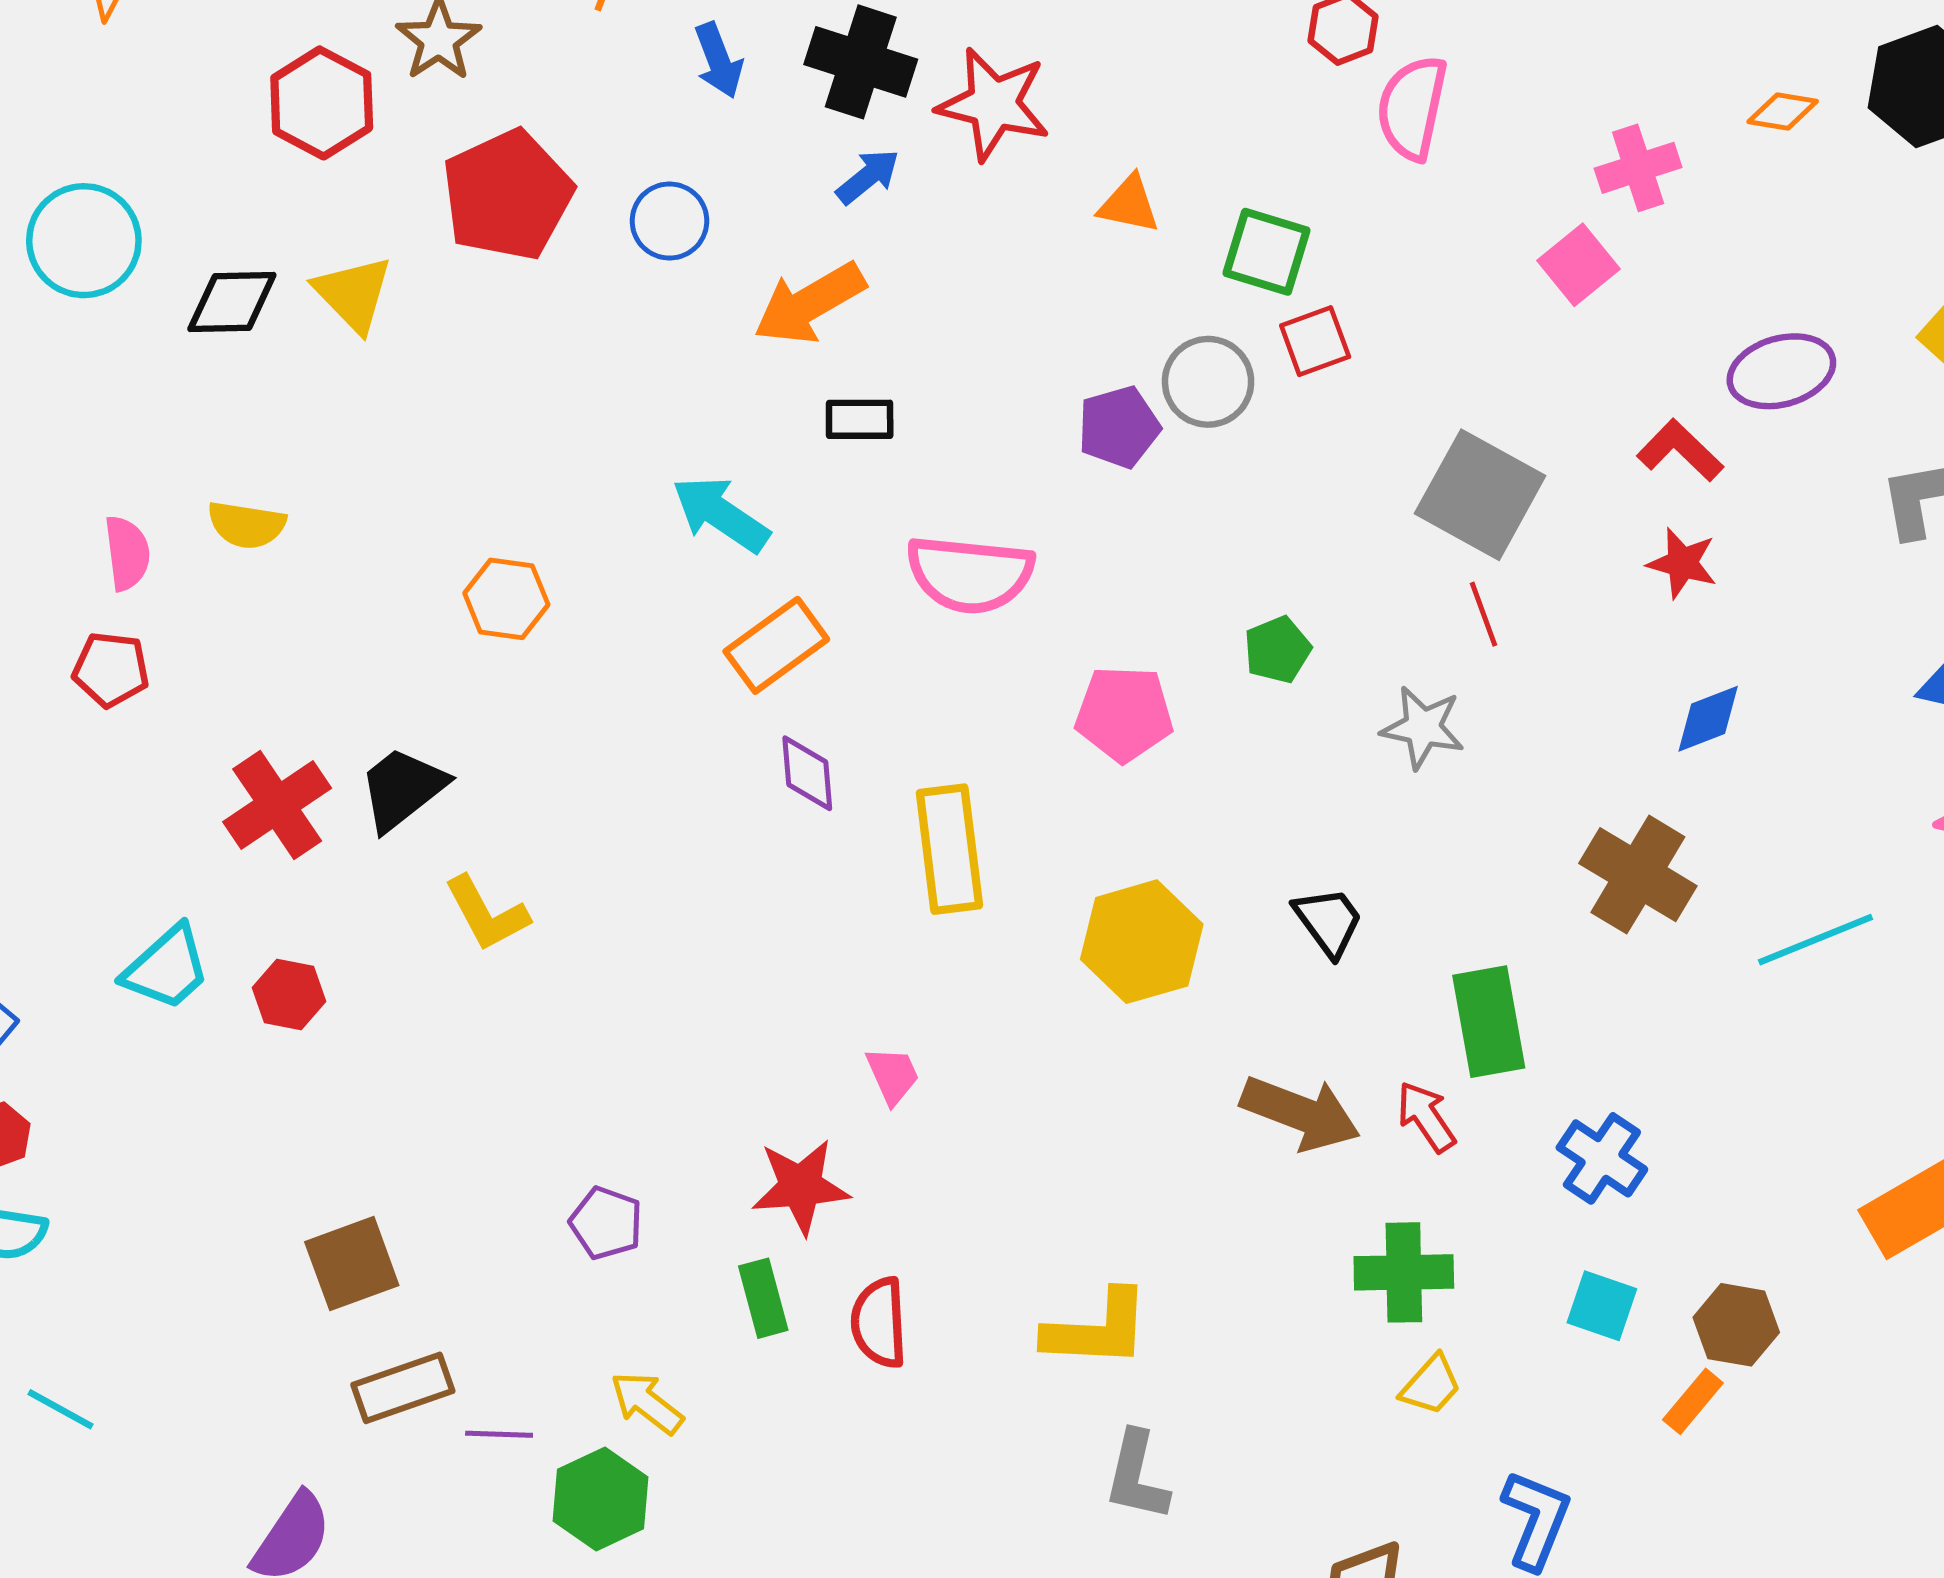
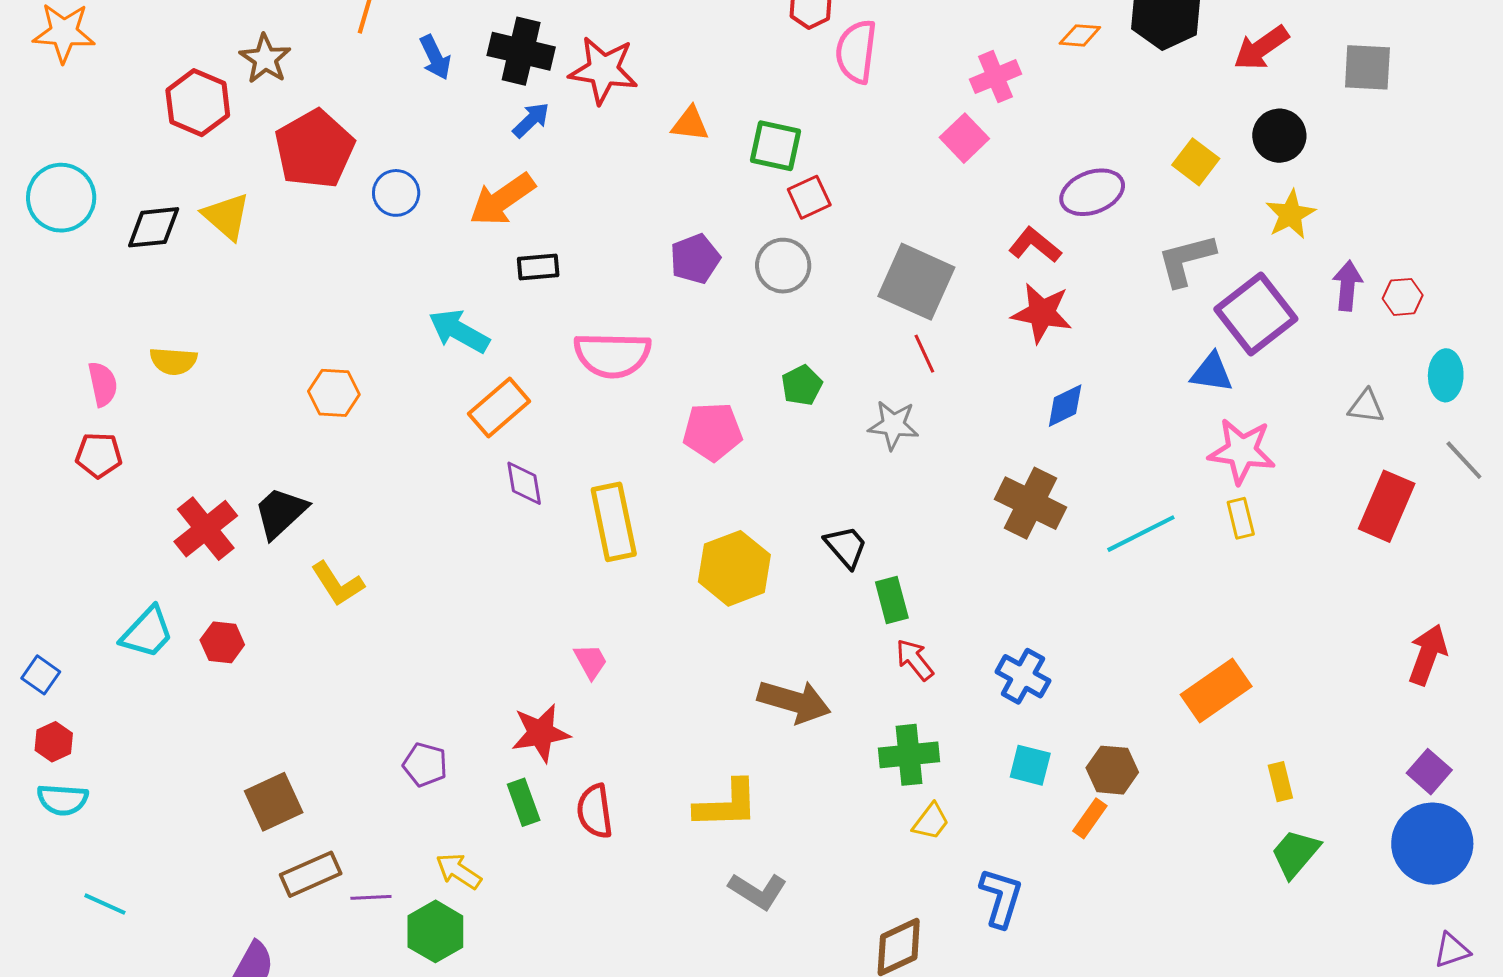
blue circle: (669, 221) -> (396, 193), moved
gray circle: (1208, 382) -> (783, 266), moved
red star: (1682, 563) -> (1042, 313), size x1.4
green rectangle: (1489, 1022) -> (892, 600), moved, size x0.7
brown arrow: (1301, 1113) -> (794, 701), moved
gray L-shape: (1137, 1476) -> (758, 891), turned -66

